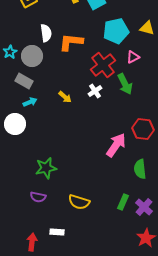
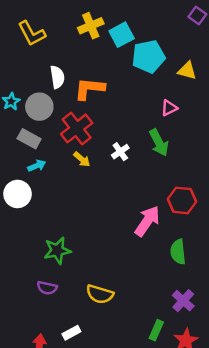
cyan pentagon: (116, 31) -> (149, 57), moved
red cross: (103, 65) -> (77, 128), moved
green rectangle: (123, 202) -> (156, 330), moved
white rectangle: (57, 232) -> (71, 333), turned -32

